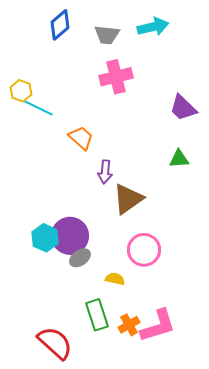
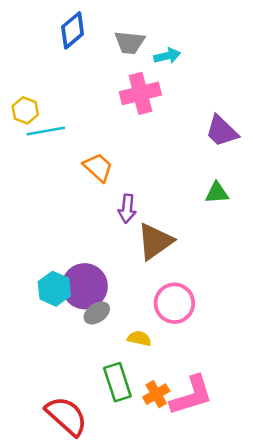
cyan arrow: (153, 27) -> (167, 56), moved, size x0.7
cyan line: (38, 108) -> (46, 131), turned -36

